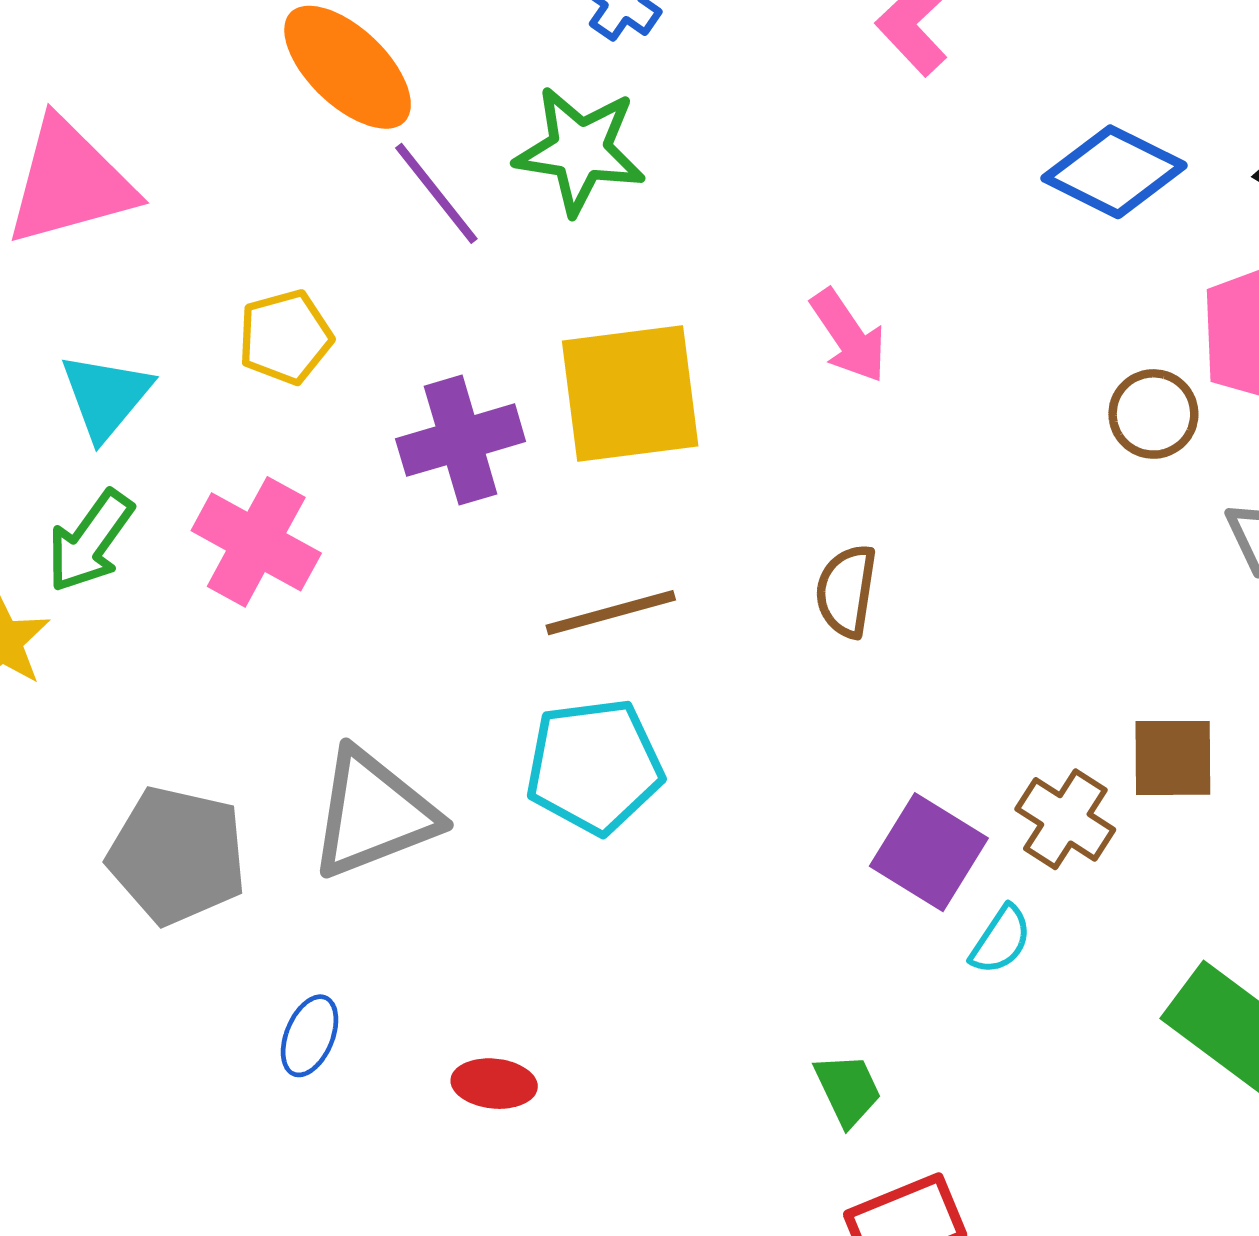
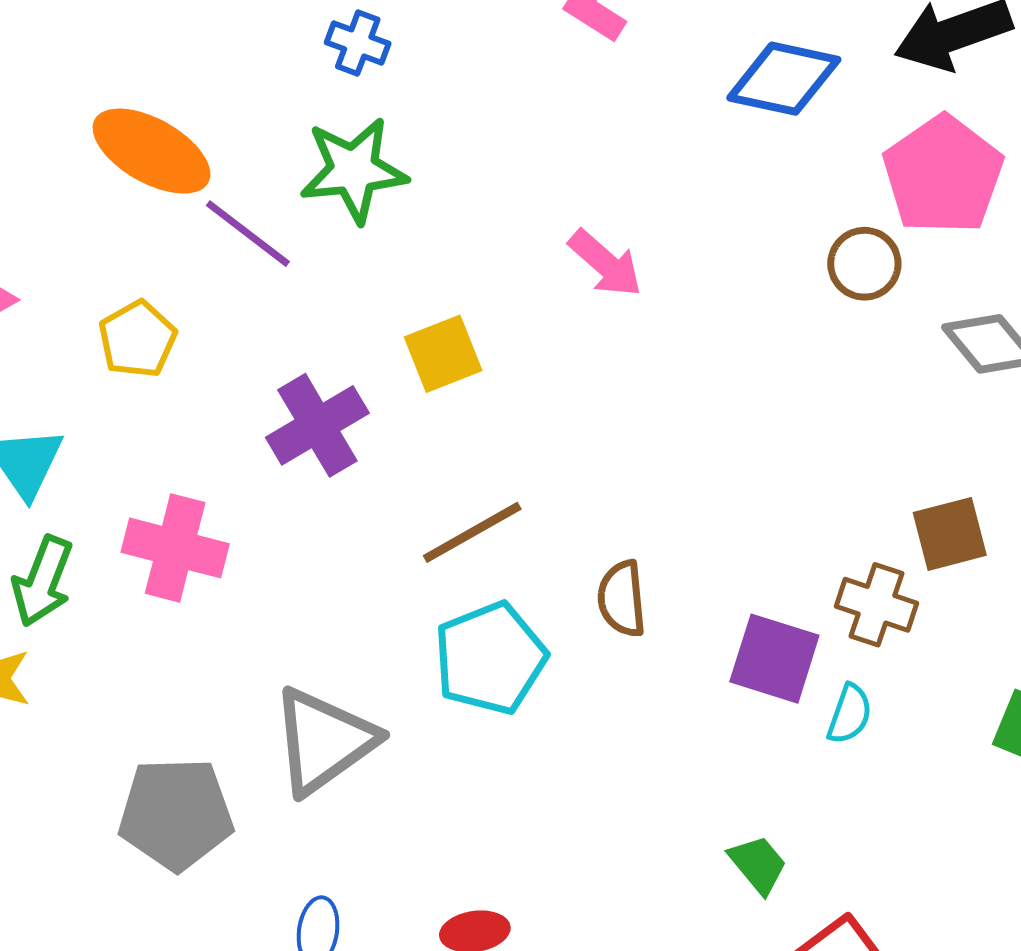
yellow pentagon: (285, 337) -> (138, 339), moved
yellow square: (630, 393) -> (443, 354), size x0.6
brown semicircle: (846, 591) -> (622, 599), moved

